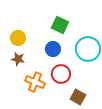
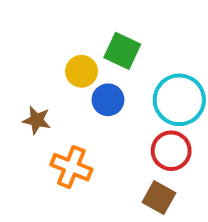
yellow circle: (18, 38) -> (82, 71), moved
red circle: (61, 74) -> (171, 151), moved

